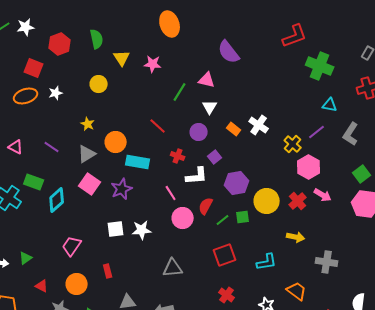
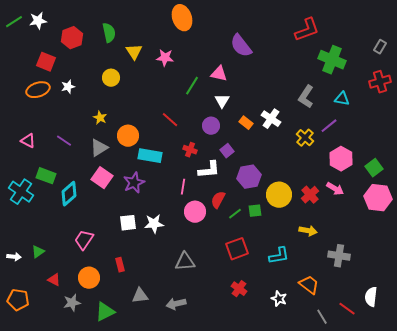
gray L-shape: (351, 134) -> (306, 97), moved
pink hexagon: (309, 167) -> (341, 159), moved
pink line: (171, 193) -> (183, 187), turned 42

